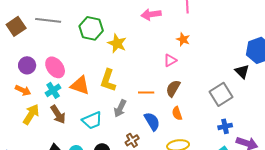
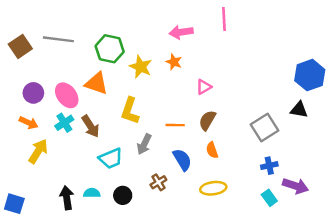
orange star: (183, 39) -> (174, 62), moved
black triangle: (242, 71) -> (299, 110), moved, turned -35
orange triangle: (80, 85) -> (97, 83), moved
brown arrow: (58, 114) -> (91, 126), moved

